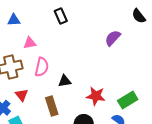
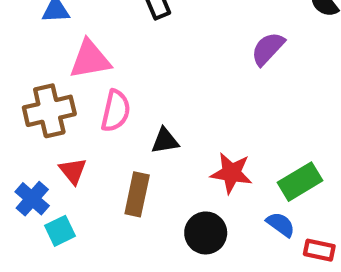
pink triangle: (30, 43) -> (90, 59), size x1.5
brown rectangle: (52, 106) -> (137, 194), turned 30

